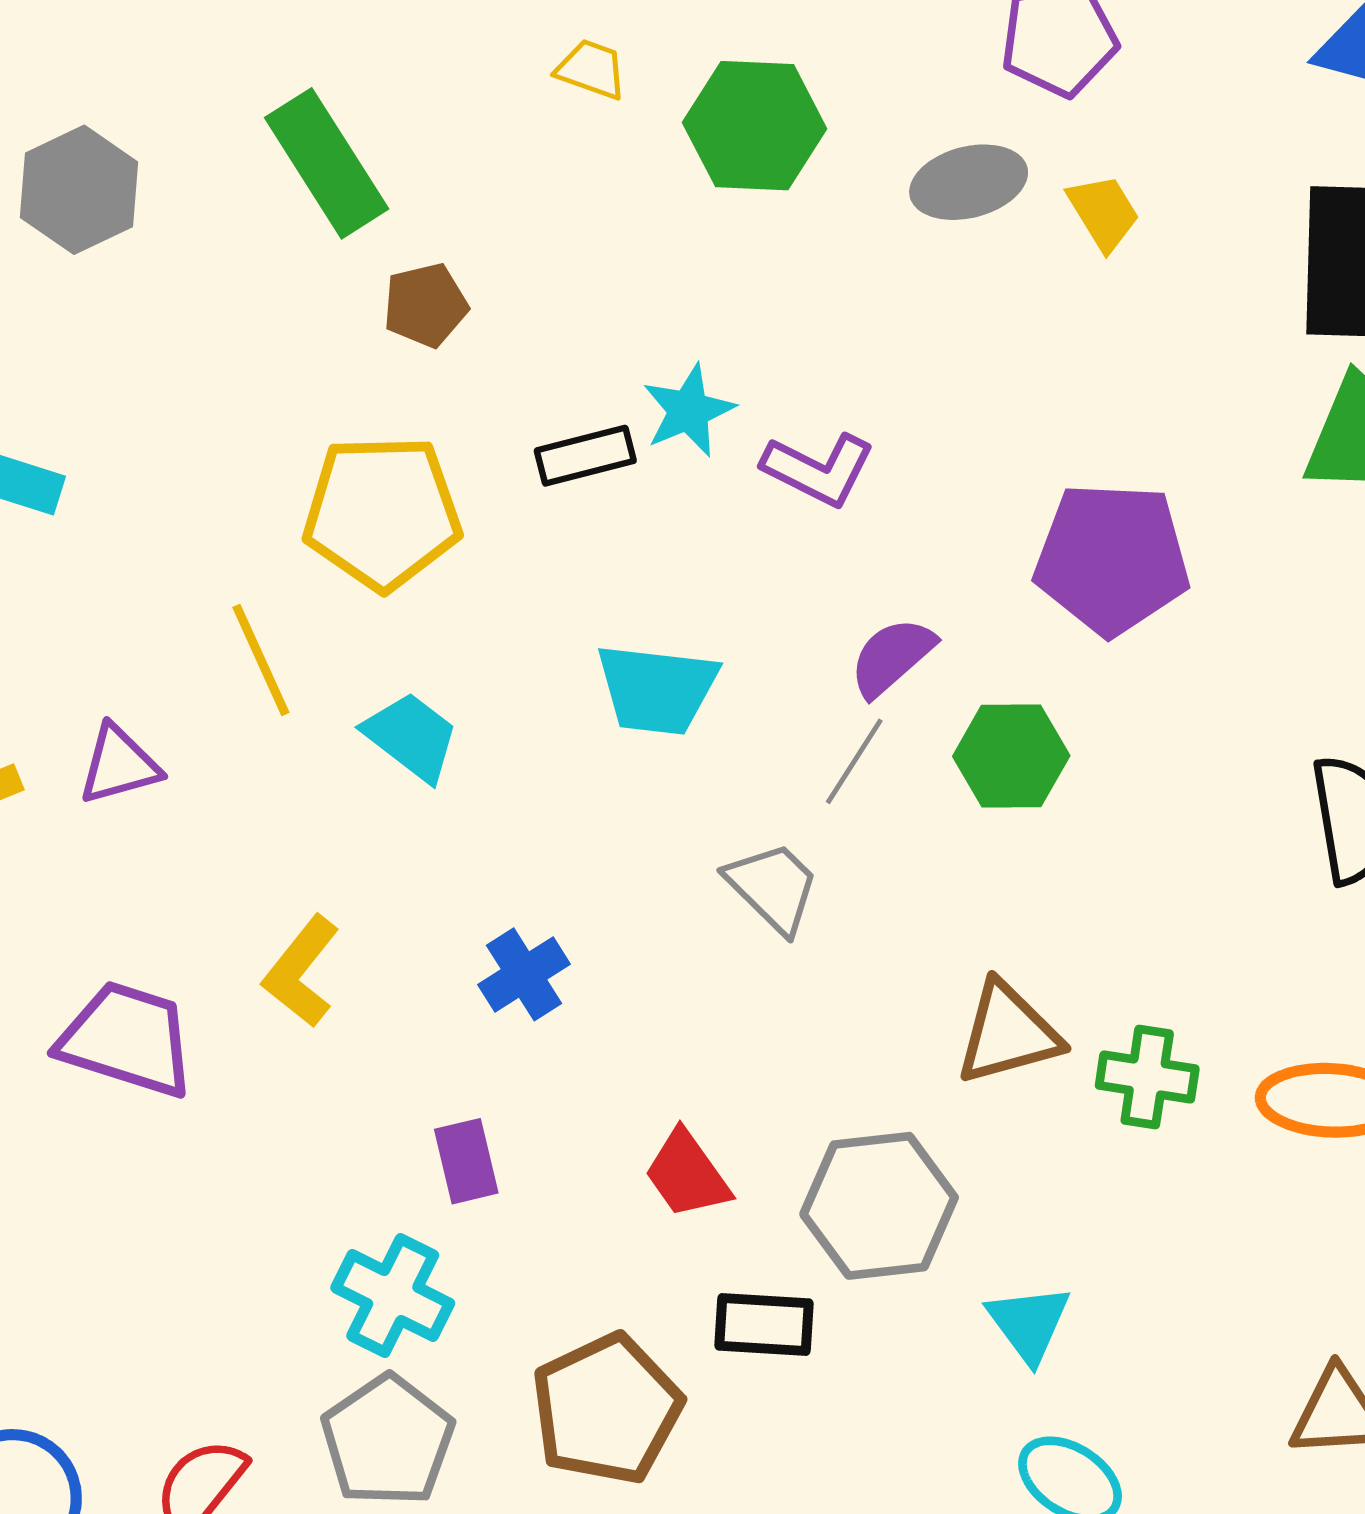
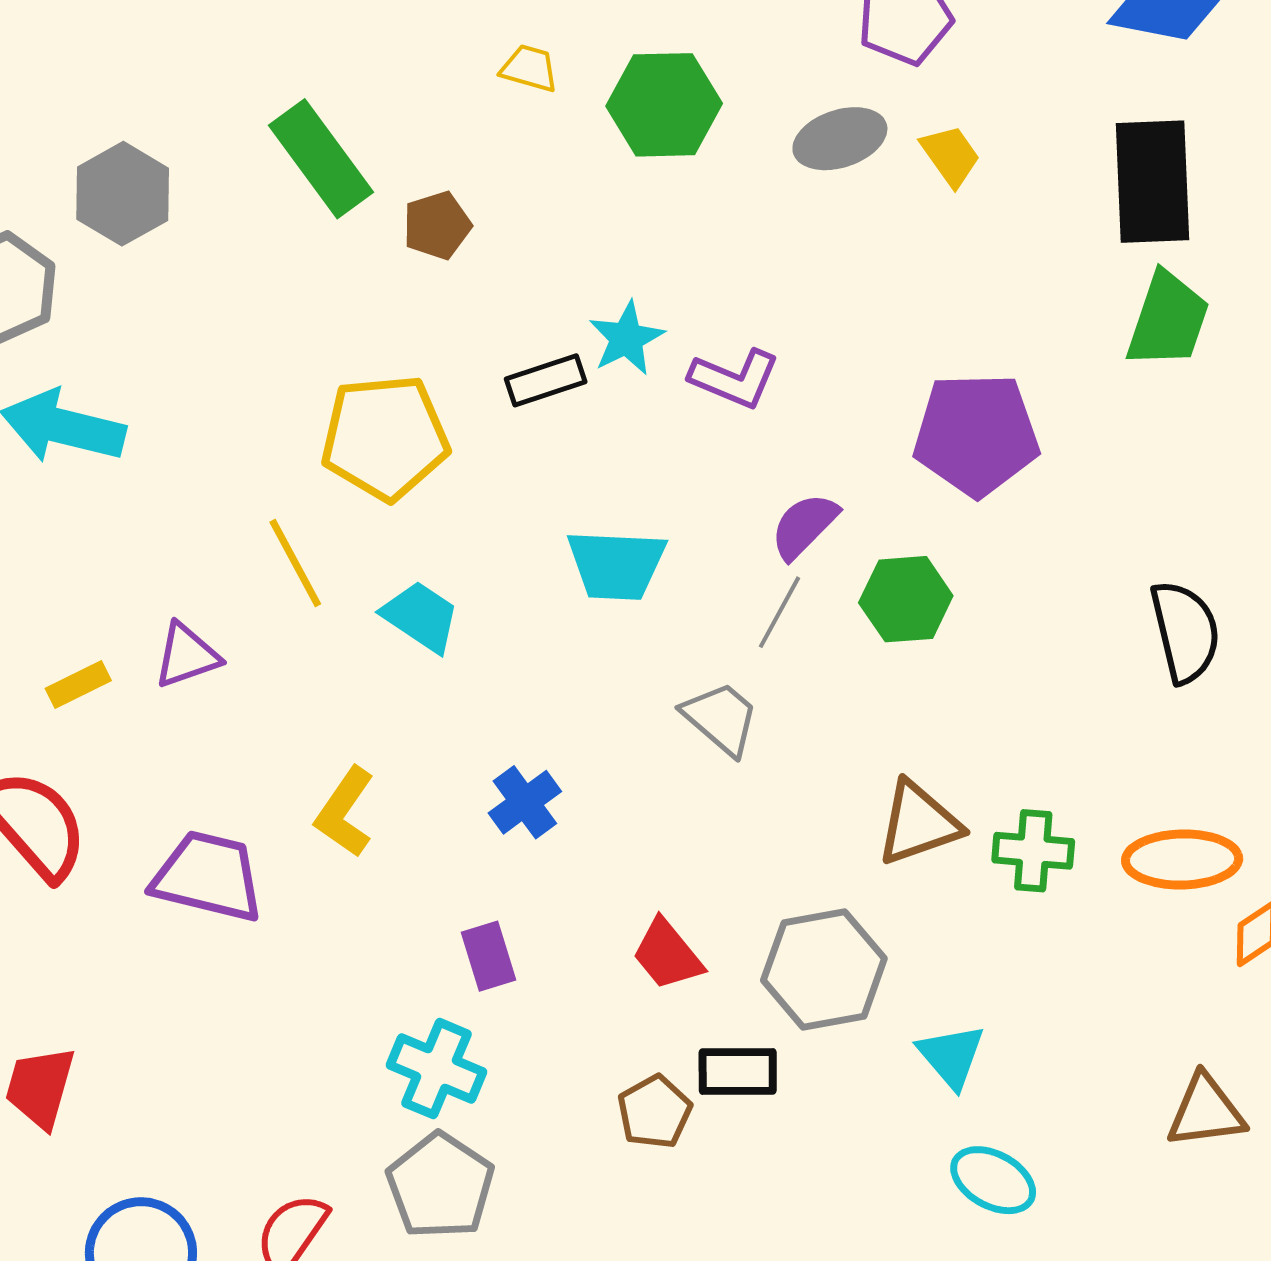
brown pentagon: (425, 305) -> (437, 225), moved
brown pentagon: (607, 1409) -> (655, 1112), moved, size x0.6

